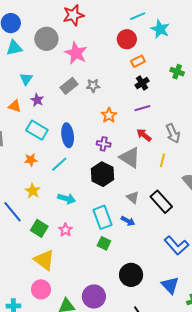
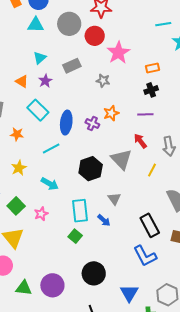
red circle: (127, 39) -> (95, 36), moved
pink star: (76, 53) -> (118, 53), moved
gray rectangle: (69, 86) -> (72, 66), moved
purple cross: (104, 144) -> (92, 123), moved
orange star: (31, 160) -> (17, 134), moved
black rectangle: (161, 202) -> (150, 225), moved

